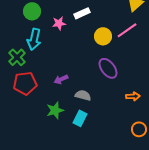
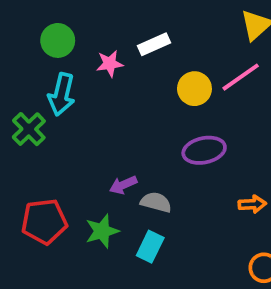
purple ellipse: (108, 68) -> (204, 150), turned -65
purple arrow: (61, 79) -> (123, 185), moved
red pentagon: (25, 83) -> (44, 222), moved

